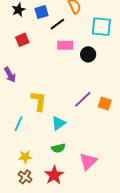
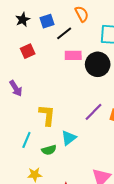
black circle: (88, 54) -> (98, 64), size x1.5
green semicircle: (58, 148) -> (49, 150), moved

